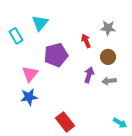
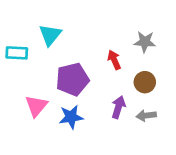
cyan rectangle: (16, 36) -> (17, 53), turned -56
blue star: (29, 97) -> (71, 117), moved

